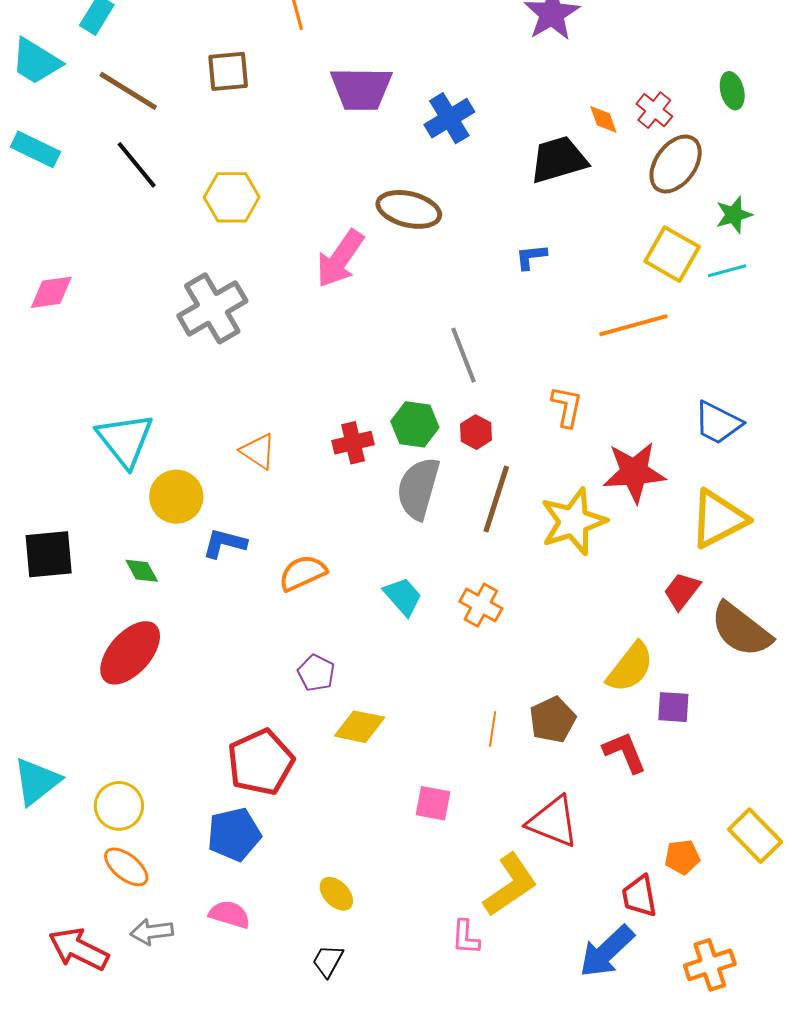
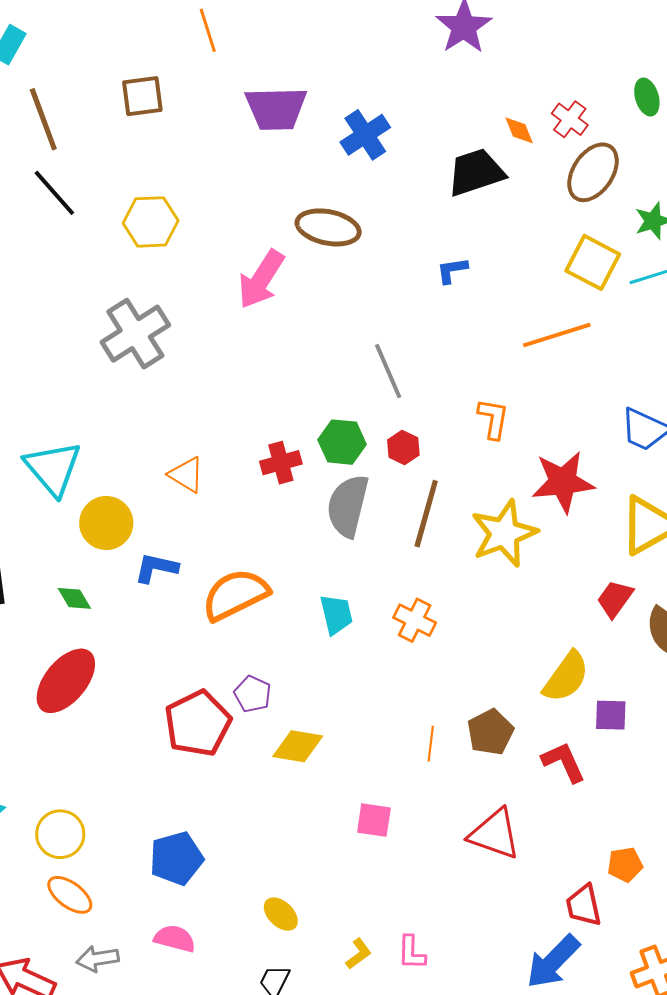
brown line: (128, 91) -> (43, 119), turned 40
orange semicircle: (303, 573) -> (235, 595), size x1.4
cyan trapezoid: (403, 596) -> (336, 614), turned 30
red pentagon: (261, 762) -> (198, 723), moved
yellow L-shape: (510, 885) -> (359, 954), moved, size x0.5

